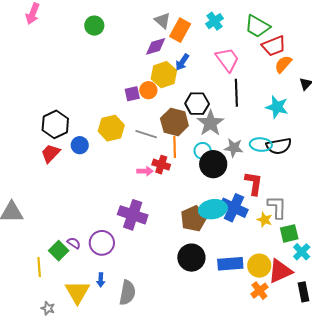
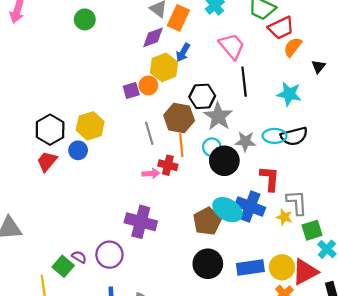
yellow hexagon: (111, 128) -> (90, 126), moved
gray line: (146, 134) -> (149, 133), turned 60
cyan ellipse: (213, 209) -> (227, 210), turned 44

